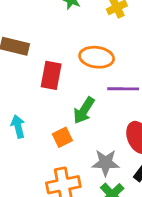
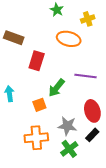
orange ellipse: (97, 57) -> (69, 39), moved

